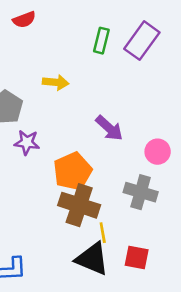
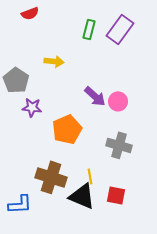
pink circle: (158, 152) -> (118, 101), moved
brown cross: (79, 205) -> (51, 177), moved

